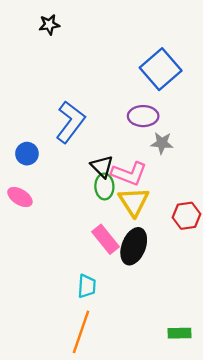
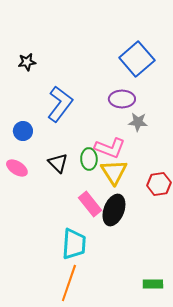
black star: (49, 25) -> (27, 62), moved
black triangle: (102, 167) -> (58, 163), moved
cyan trapezoid: (87, 286) -> (74, 244), size x1.5

